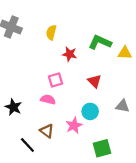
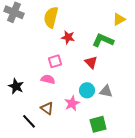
yellow semicircle: (51, 32) -> (51, 17), size x1.5
green L-shape: (100, 42) -> (103, 40), moved
yellow triangle: (125, 53) -> (119, 19), moved, turned -32
gray triangle: (123, 106) -> (106, 91), moved

